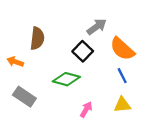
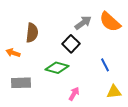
orange semicircle: (122, 49) -> (110, 22), moved
gray rectangle: (24, 97) -> (21, 83), turned -36
yellow triangle: (122, 105) -> (114, 92), moved

